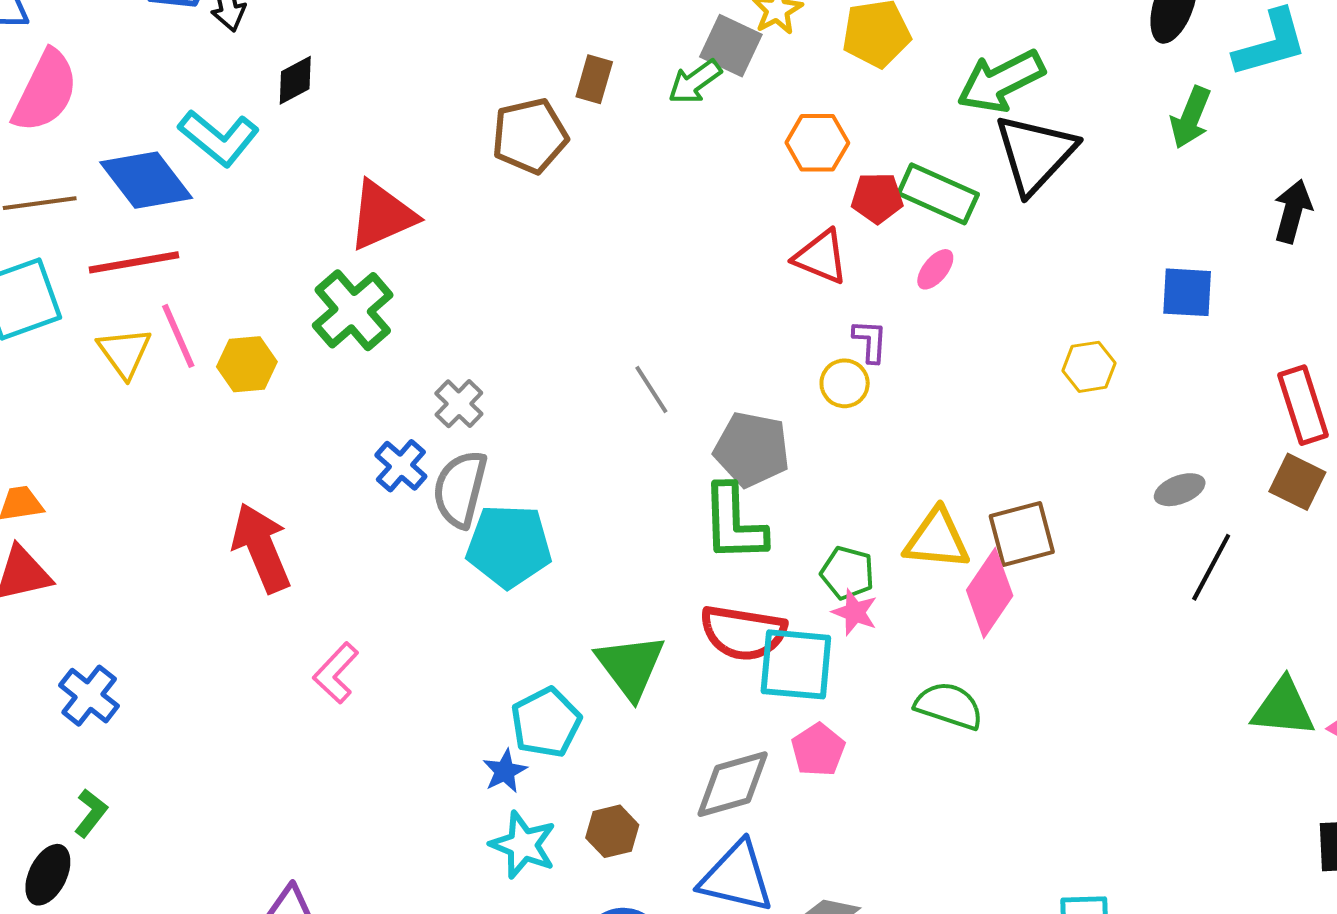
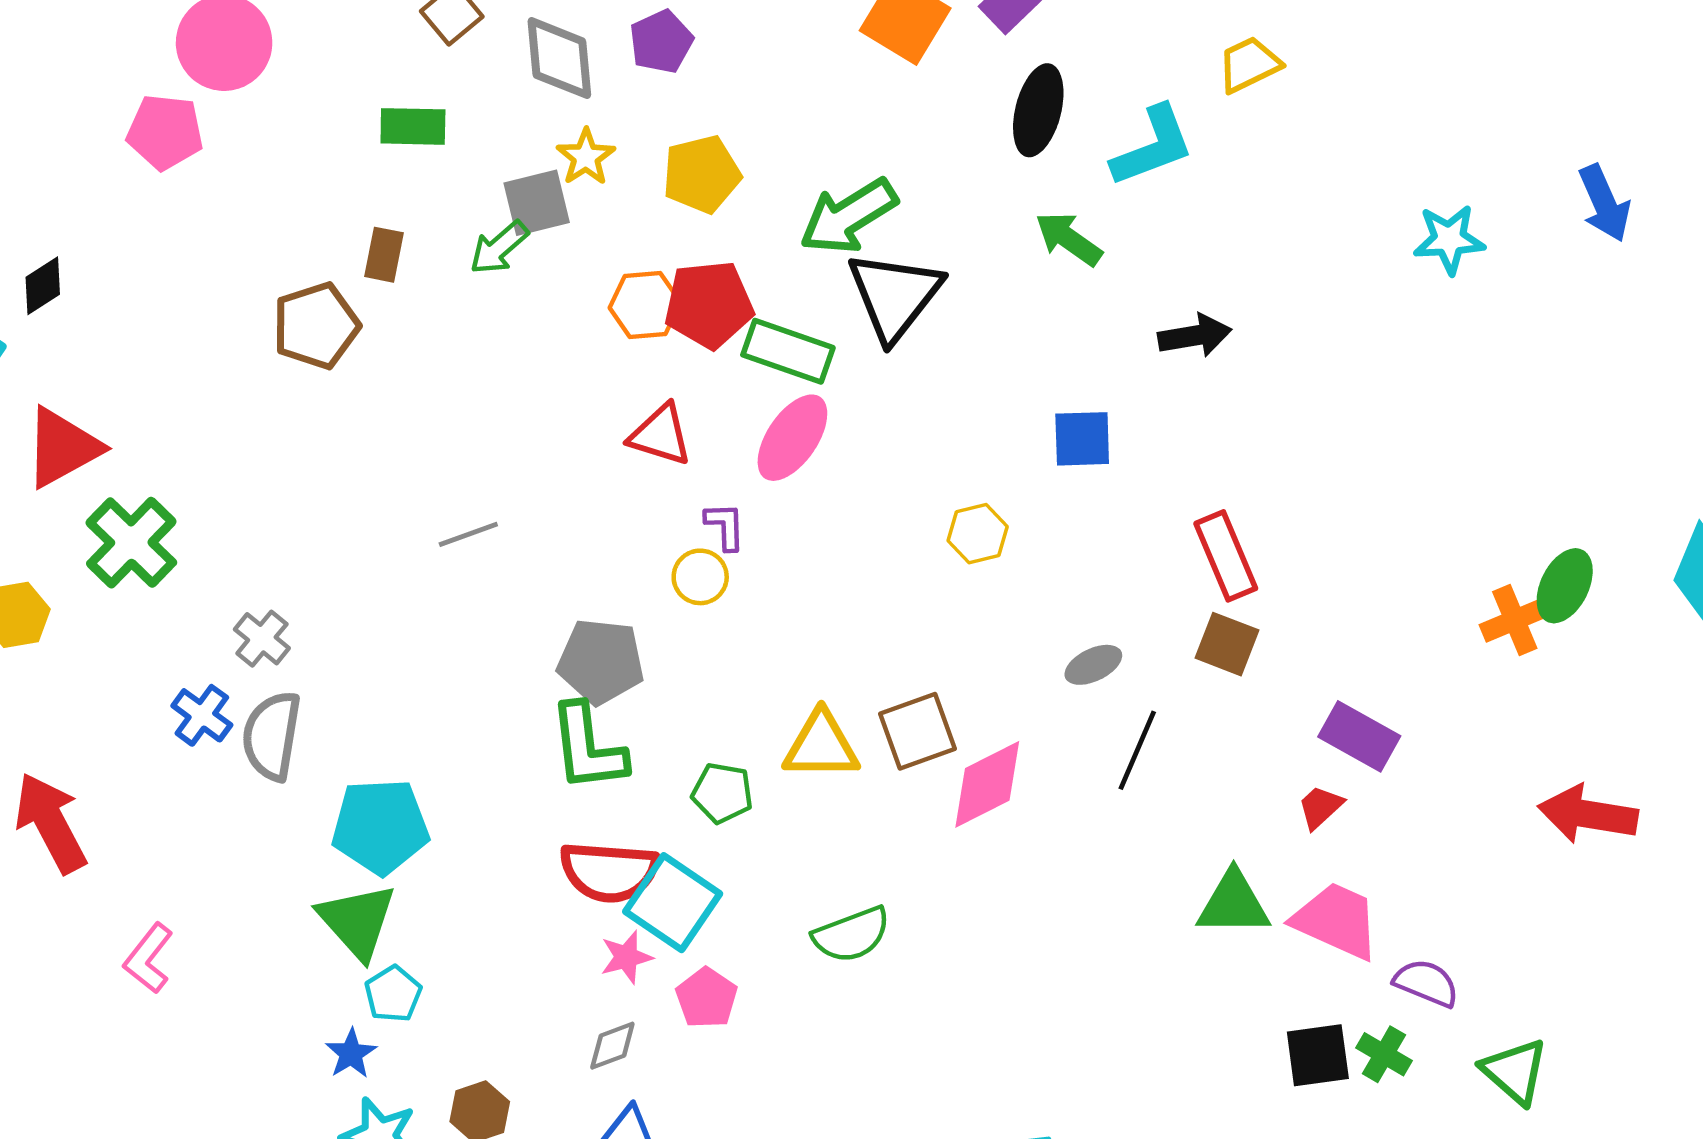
gray square: (731, 46) -> (537, 203), turned -34
green arrow: (1191, 117) -> (1069, 239), turned 108
red pentagon: (877, 198) -> (709, 304), moved, size x1.5
black arrow: (1293, 211) -> (1195, 336), turned 70
red triangle: (382, 215) -> (63, 447), moved
pink ellipse: (935, 269) -> (792, 438), size x1.8
gray line: (651, 390) -> (468, 534), moved, turned -72
cyan pentagon: (509, 546) -> (380, 826), moved
pink diamond: (990, 593) -> (987, 784), moved, turned 34
pink star: (855, 612) -> (626, 957), moved, turned -30
cyan square: (796, 664) -> (673, 903), turned 34
green triangle: (630, 666) -> (357, 921), moved
green semicircle: (949, 706) -> (851, 935), turned 146
cyan pentagon: (546, 723) -> (393, 994), size x0.7
gray diamond: (733, 784) -> (612, 1046), size x0.6

